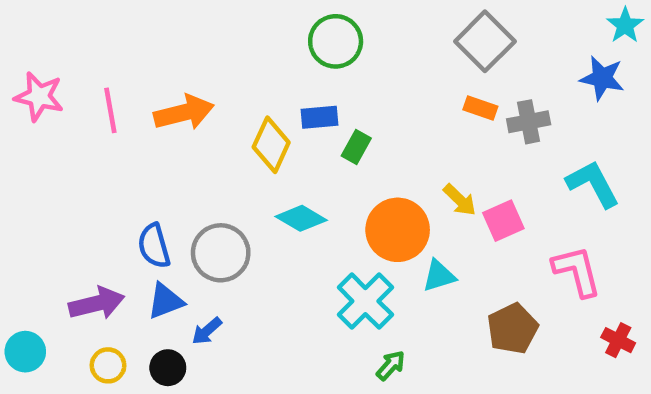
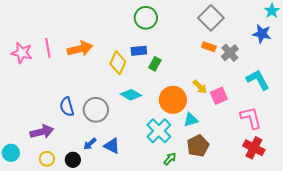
pink star: (39, 97) -> (22, 53), moved
gray cross: (529, 122) -> (230, 53), turned -30
blue triangle: (165, 301) -> (112, 146), moved, turned 48
brown pentagon: (513, 329) -> (198, 146), moved
red cross: (618, 340) -> (254, 148), moved, size x1.5

